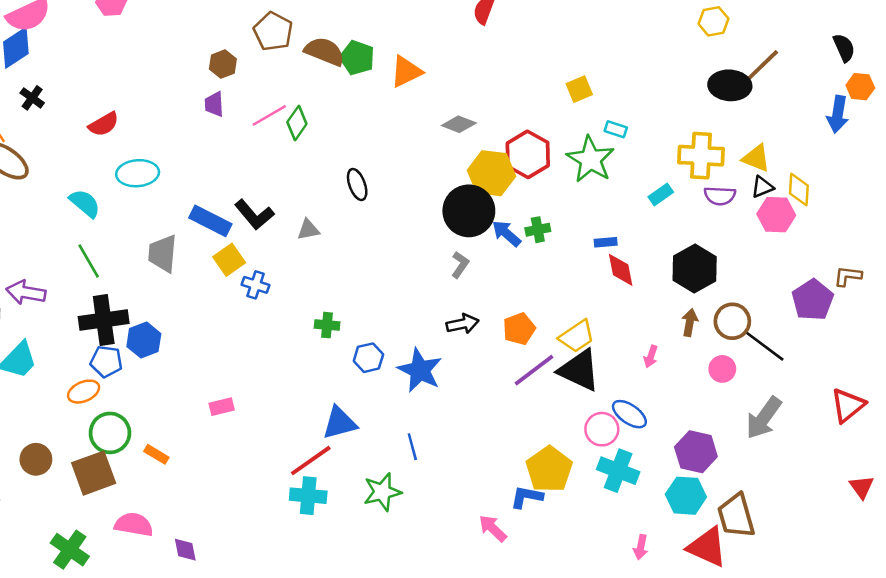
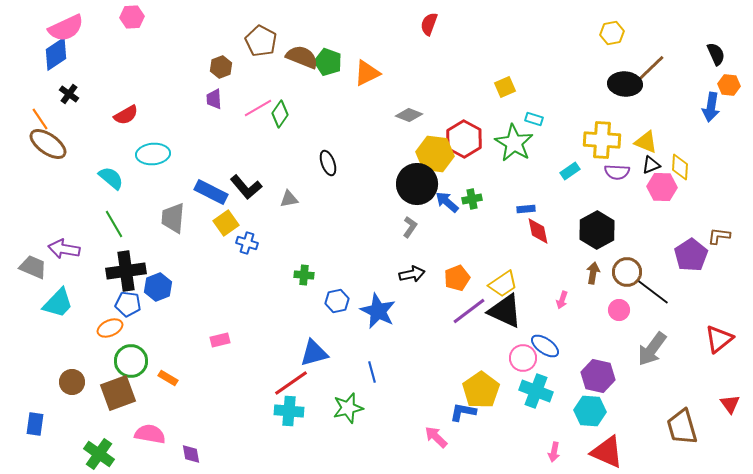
brown trapezoid: (736, 516) -> (682, 427), moved

